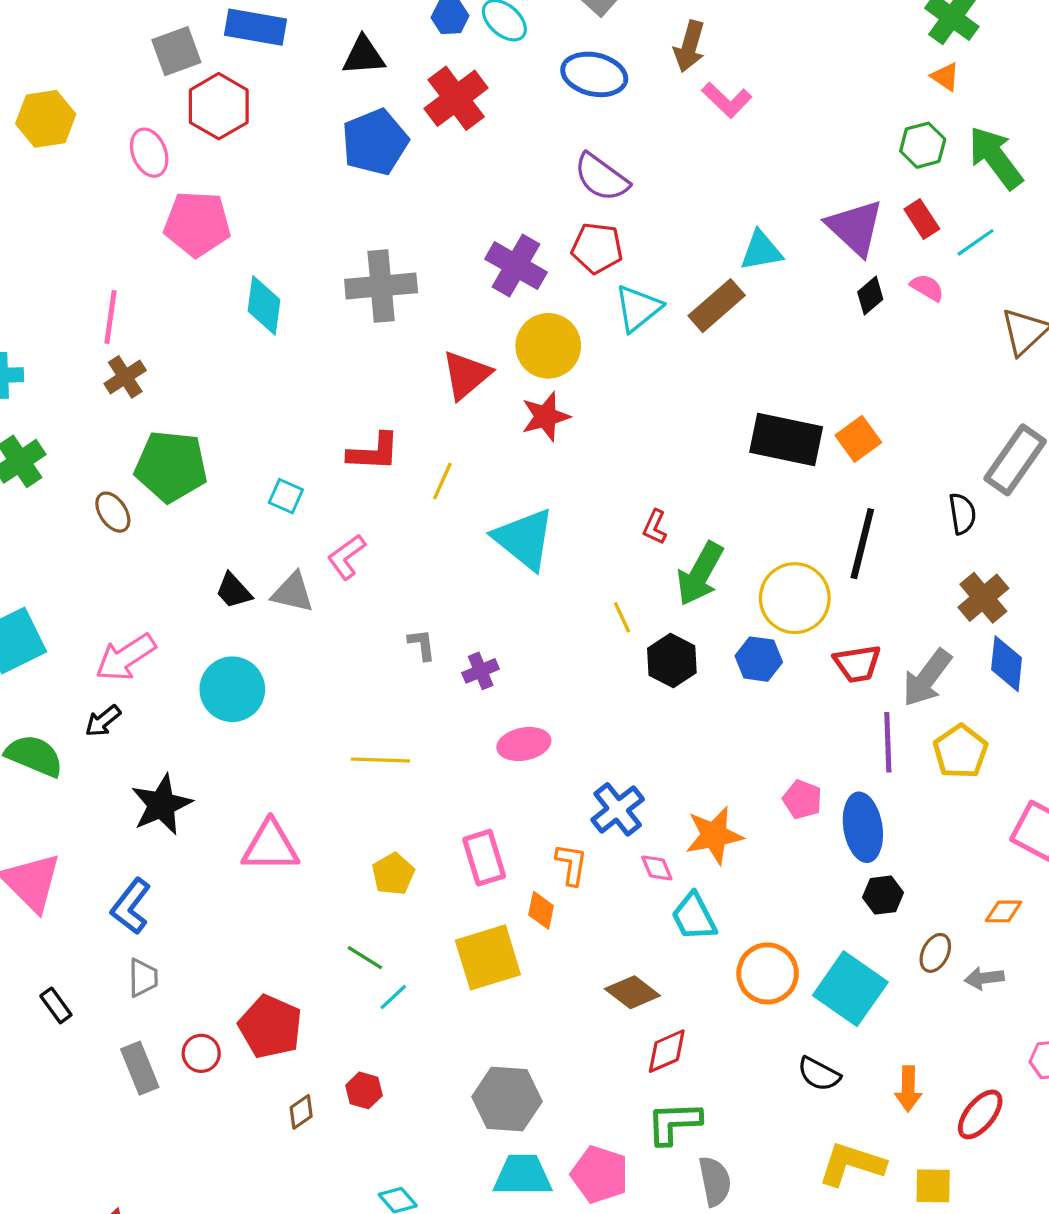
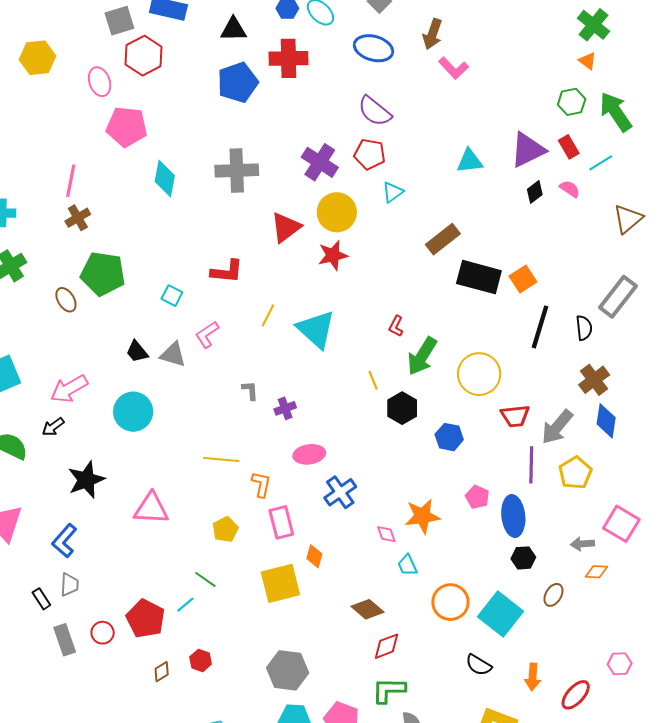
red cross: (456, 98) -> (289, 58), turned 33
purple triangle: (855, 228) -> (528, 150), turned 48
brown rectangle: (717, 306) -> (443, 239), moved
cyan triangle: (638, 308) -> (393, 192), size x0.7
yellow line: (442, 481) -> (268, 315), moved
black line: (862, 544) -> (540, 327), moved
blue hexagon: (759, 659) -> (449, 437), moved
blue cross: (618, 809) -> (340, 492), moved
orange L-shape: (571, 864) -> (261, 484), moved
cyan trapezoid: (694, 917) -> (407, 565), size x0.7
gray arrow: (984, 978) -> (582, 544), moved
cyan line: (393, 997) -> (185, 605), moved
black rectangle: (56, 1005) -> (41, 599), moved

